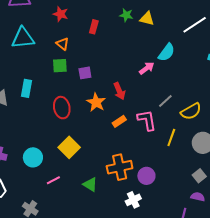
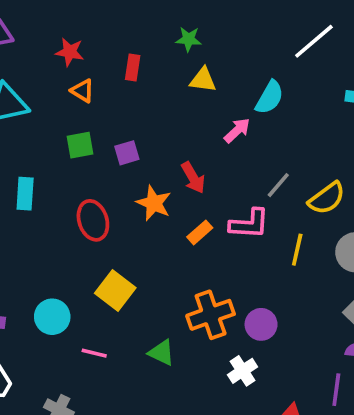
yellow triangle: (147, 19) -> (203, 80), moved
orange triangle: (63, 44) -> (82, 91), moved
pink L-shape: (147, 120) -> (249, 224), turned 110
pink line: (53, 180) -> (94, 353), turned 48

